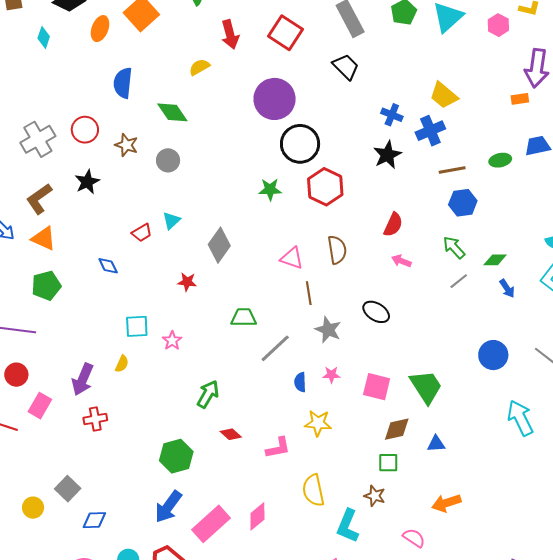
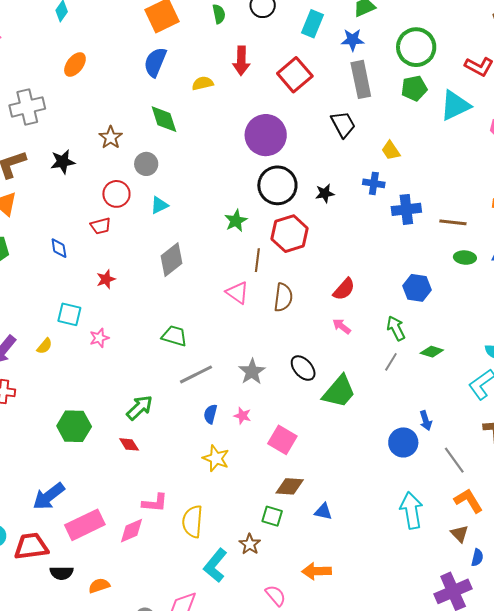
orange ellipse: (100, 29) -> (75, 64), moved
blue semicircle: (123, 83) -> (155, 62), moved
yellow trapezoid: (444, 95) -> (391, 151), moved, size x0.7
blue cross: (392, 115) -> (374, 183), turned -30
red circle: (85, 130) -> (116, 194), moved
black star: (387, 155) -> (325, 193), moved, size x0.7
brown line: (452, 170) -> (453, 222), moved
green star: (270, 189) -> (236, 221), turned 30
cyan triangle: (171, 220) -> (159, 205), moved
gray line: (459, 281) -> (391, 362), turned -36
red star: (187, 282) -> (106, 279), moved, turned 30
blue arrow: (507, 288) -> (426, 421), moved
brown line: (309, 293) -> (257, 260), moved
green trapezoid: (426, 387) -> (339, 392), moved, turned 57
green arrow: (208, 394) -> (140, 408), moved
pink L-shape: (278, 448) -> (155, 503), moved
green hexagon: (176, 456) -> (74, 426), moved

